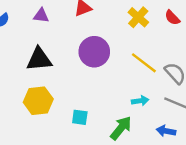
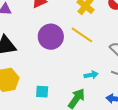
yellow line: (144, 63) -> (82, 35), moved

